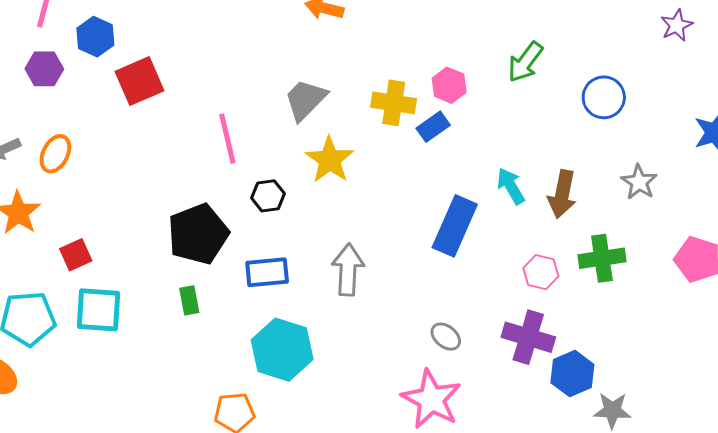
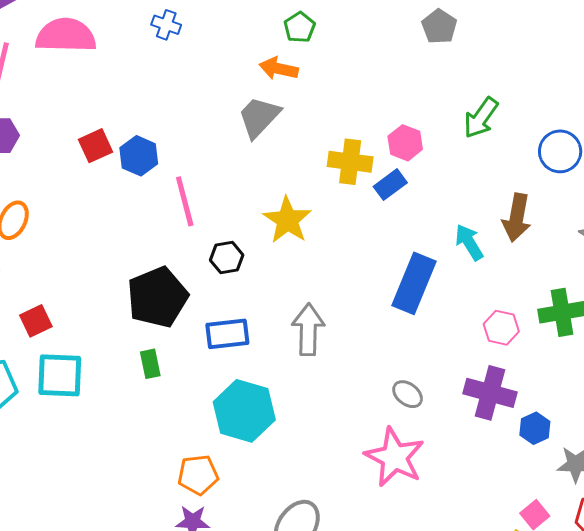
blue hexagon: (95, 37) -> (139, 156), moved
red square: (139, 81) -> (96, 146), size x0.7
gray trapezoid: (305, 100) -> (259, 117), moved
brown arrow: (562, 194) -> (517, 218), moved
blue hexagon: (572, 374) -> (535, 428), size x0.7

